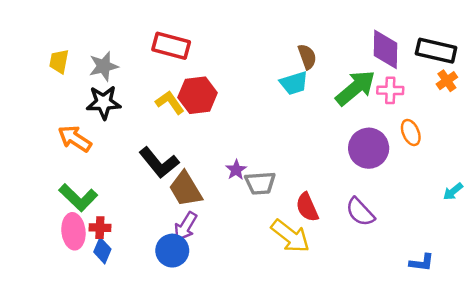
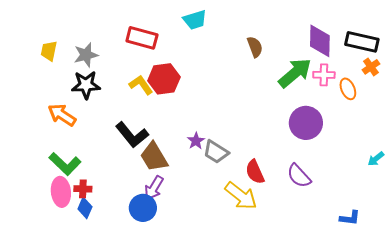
cyan trapezoid: (294, 83) -> (195, 20), moved
orange ellipse: (411, 133) -> (348, 89), moved
gray trapezoid: (260, 183) -> (216, 152), turned 36

